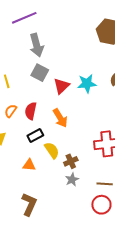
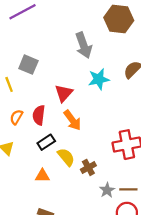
gray arrow: (37, 45) -> (84, 45), moved
gray square: (40, 73) -> (28, 65), moved
red triangle: (61, 86) -> (64, 93), moved
gray star: (72, 180) -> (107, 190), moved

